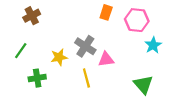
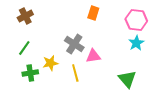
pink hexagon: (137, 20) -> (136, 20), moved
green line: (21, 51) -> (24, 48), moved
yellow star: (59, 57) -> (50, 63), moved

